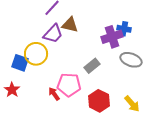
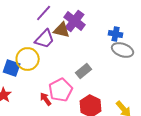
purple cross: (112, 37) -> (75, 21), moved, turned -35
gray ellipse: (131, 60) -> (123, 50), moved
pink pentagon: (69, 85) -> (61, 90), turned -30

